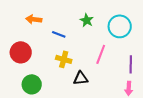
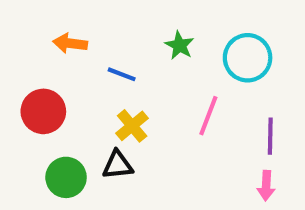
yellow cross: (64, 59) -> (132, 126), turned 35
black triangle: (81, 78) -> (118, 165), moved

